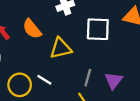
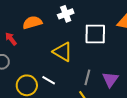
orange semicircle: (32, 29) -> (32, 23), moved, turned 114
yellow triangle: (61, 48) -> (63, 52), turned 45

